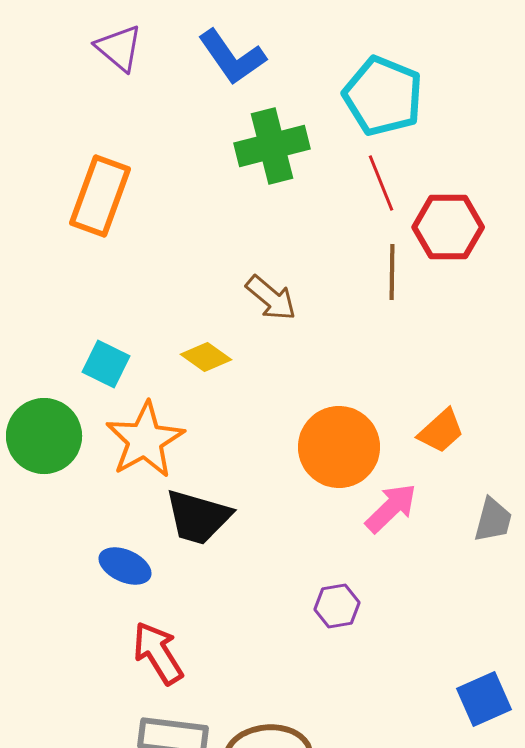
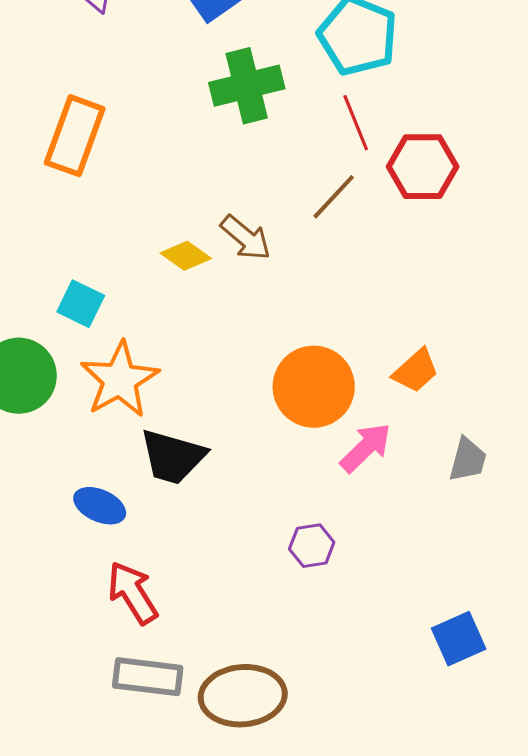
brown line: (392, 272) -> (334, 197), moved, turned 42
yellow diamond: (206, 357) -> (186, 256), moved

